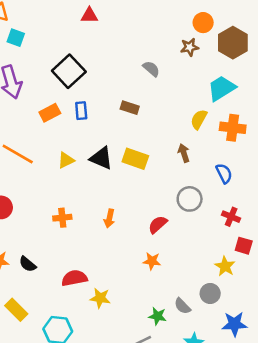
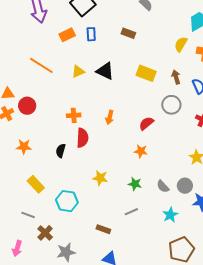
brown arrow: (184, 153) -> (176, 77), moved
yellow rectangle: (135, 159) -> (146, 73), moved
black semicircle: (28, 264) -> (61, 151), moved, turned 64
red semicircle: (74, 278) -> (82, 138), moved, turned 102
gray circle: (210, 293) -> (185, 186), moved
green star: (157, 316) -> (135, 184), moved

